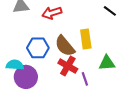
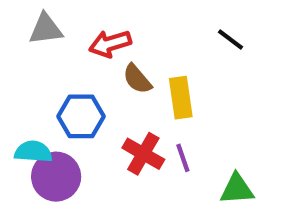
brown semicircle: (65, 46) -> (137, 79), moved, size x0.7
green triangle: (107, 63) -> (237, 189), moved
purple line: (85, 79) -> (183, 158), moved

